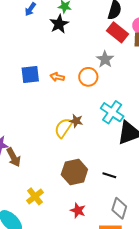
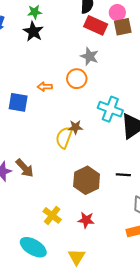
blue square: (30, 74) -> (18, 102), moved, turned 30
brown arrow: (14, 157) -> (25, 168), moved
red star: (78, 210) -> (86, 220), moved

